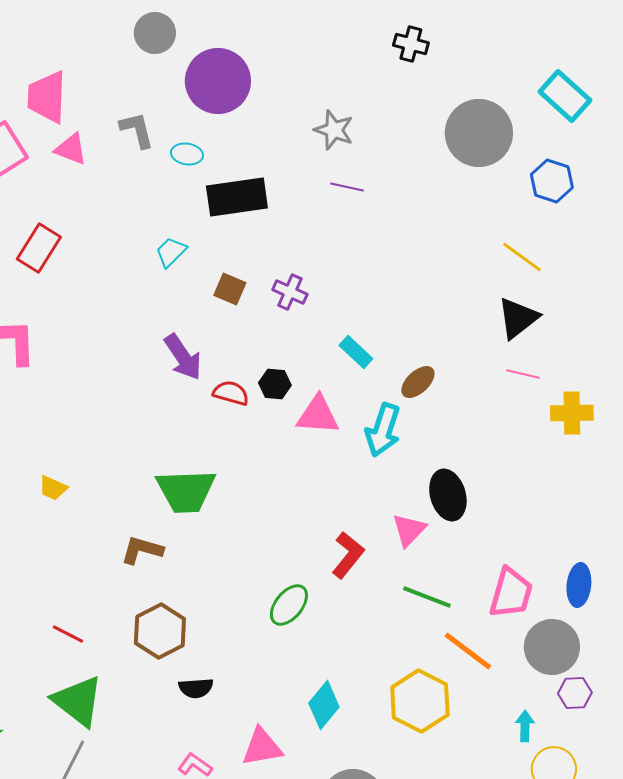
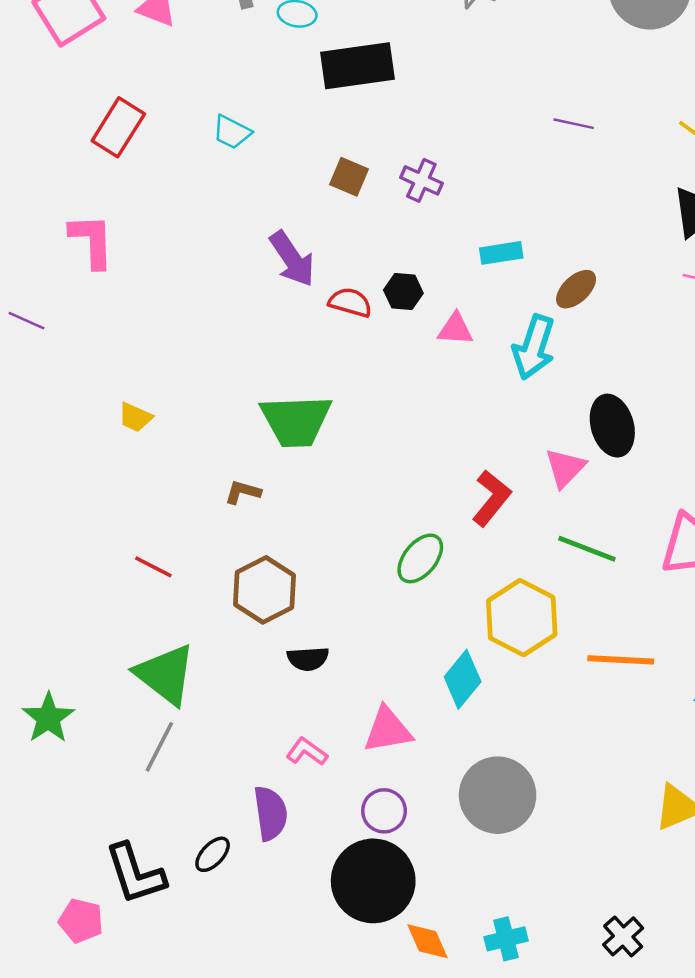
purple line: (347, 187) -> (574, 124), moved
cyan trapezoid: (171, 252) -> (232, 132), moved, turned -108
cyan rectangle: (356, 352) -> (501, 253), turned -52
pink triangle: (318, 415) -> (455, 329), size x0.7
brown L-shape: (142, 550) -> (243, 492), size x0.7
red line: (68, 634) -> (153, 567), moved
orange line: (468, 651) -> (621, 660), moved, turned -34
yellow hexagon: (420, 701) -> (522, 618), moved

